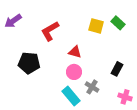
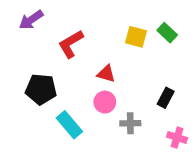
purple arrow: (13, 21) -> (31, 20), moved
gray cross: (92, 87) -> (130, 123), turned -32
cyan rectangle: (71, 96) -> (69, 125), moved

